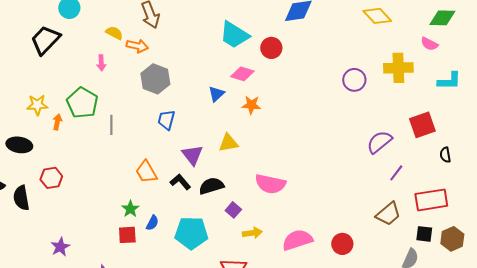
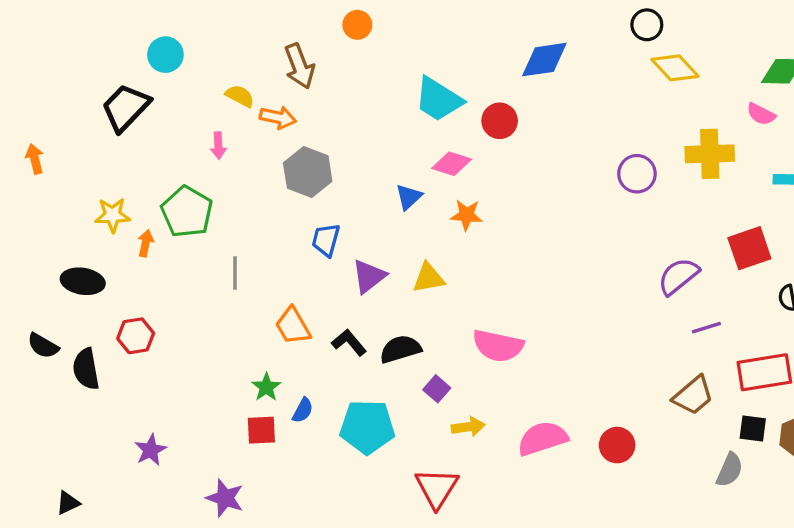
gray line: (111, 125) -> (235, 273), moved
purple triangle: (192, 155) -> (369, 276), moved, turned 30
purple line: (396, 173) -> (706, 328), turned 36

